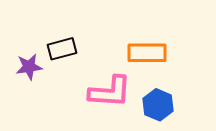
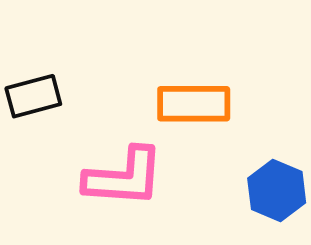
blue hexagon: (158, 105) -> (277, 190), moved

